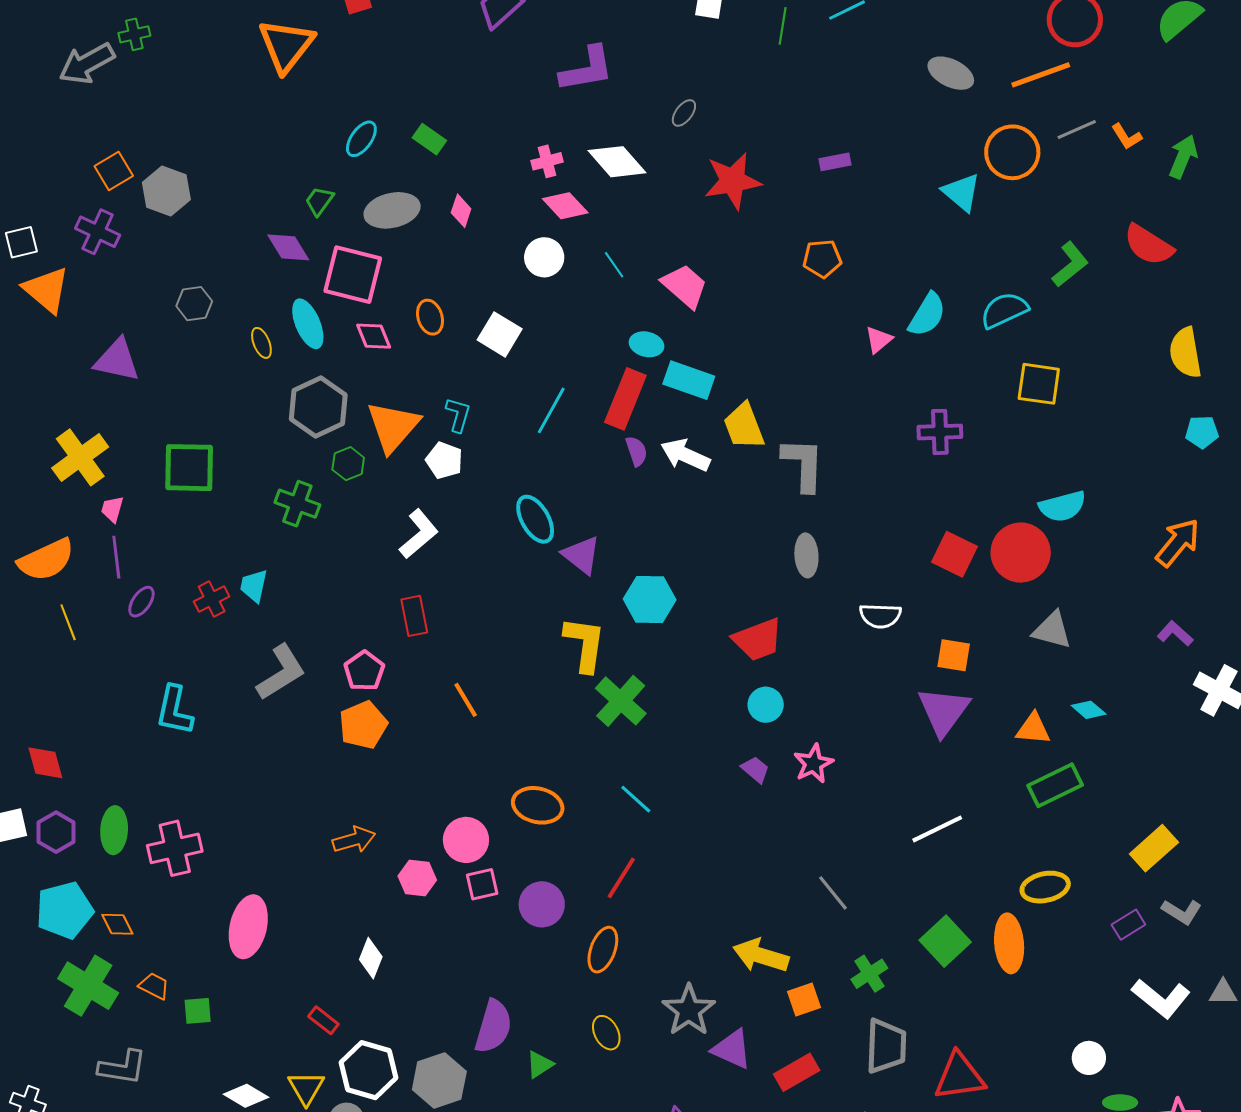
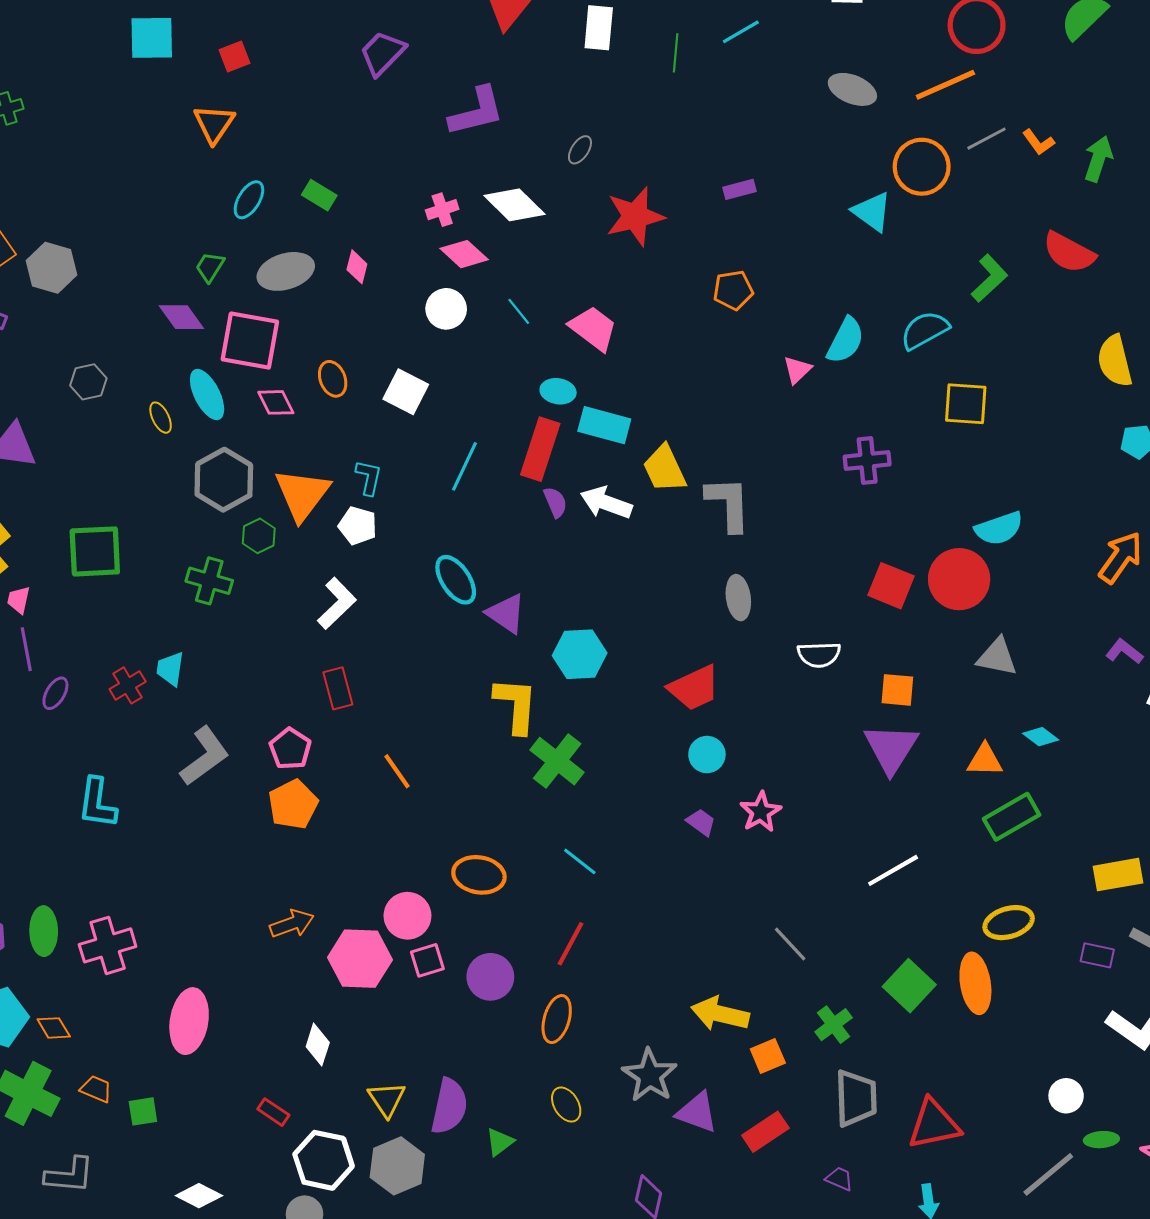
orange triangle: (286, 45) -> (214, 124), moved, size x0.7
yellow rectangle: (1154, 848) -> (1118, 875), turned 36
pink hexagon: (417, 878) -> (360, 959), size x1.6
purple rectangle: (1128, 925) -> (1097, 955), turned 48
yellow triangle: (306, 1088) -> (387, 1099), moved

